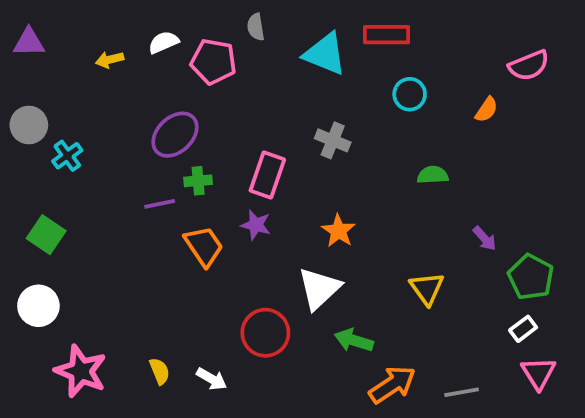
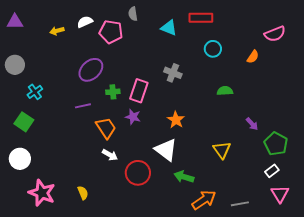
cyan triangle: (325, 54) -> (169, 28), size x0.7
cyan cross: (67, 156) -> (35, 92), moved
green cross: (198, 181) -> (113, 92), moved
white triangle: (319, 288) -> (166, 150), turned -40
white arrow: (212, 379) -> (110, 155), moved

